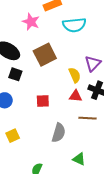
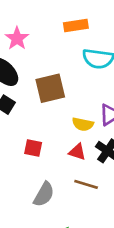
pink star: (31, 22) -> (17, 38), moved
yellow semicircle: (75, 75) -> (83, 124), turned 112

